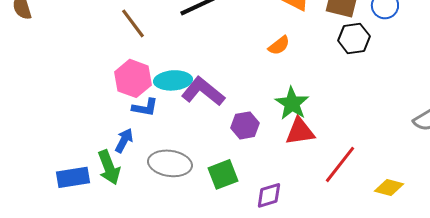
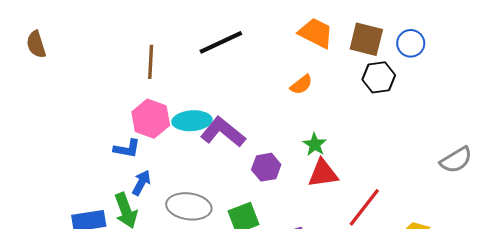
brown line: (133, 23) -> (151, 62), turned 40
green star: (292, 103) -> (315, 144), size x0.7
blue L-shape: (145, 107) -> (127, 149), moved

